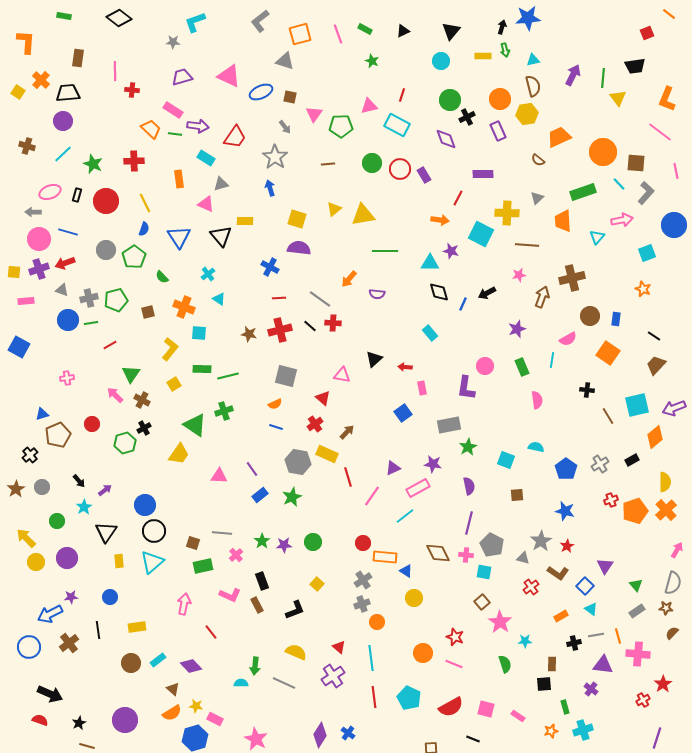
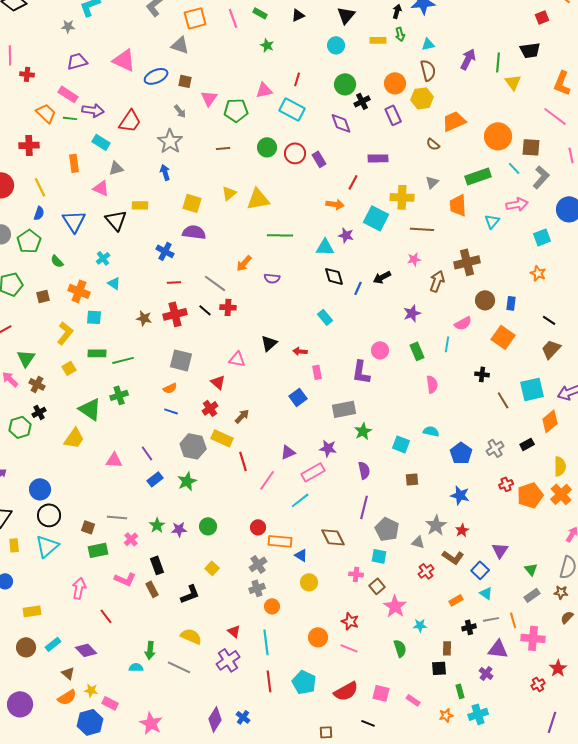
pink cross: (466, 555) -> (356, 574), moved

